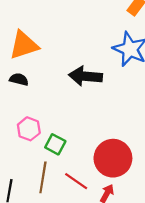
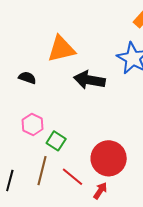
orange triangle: (24, 45) -> (61, 49), moved

